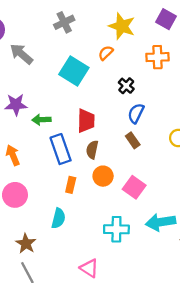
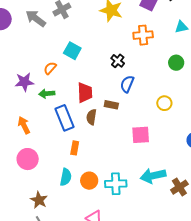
orange semicircle: (106, 53) -> (50, 68), moved
gray arrow: (21, 54) -> (36, 18), moved
cyan square: (74, 71) -> (72, 51), size x0.7
brown rectangle: (133, 140) -> (111, 105), moved, turned -40
orange circle: (103, 176) -> (89, 181), moved
pink square: (134, 187) -> (141, 135), moved, turned -36

